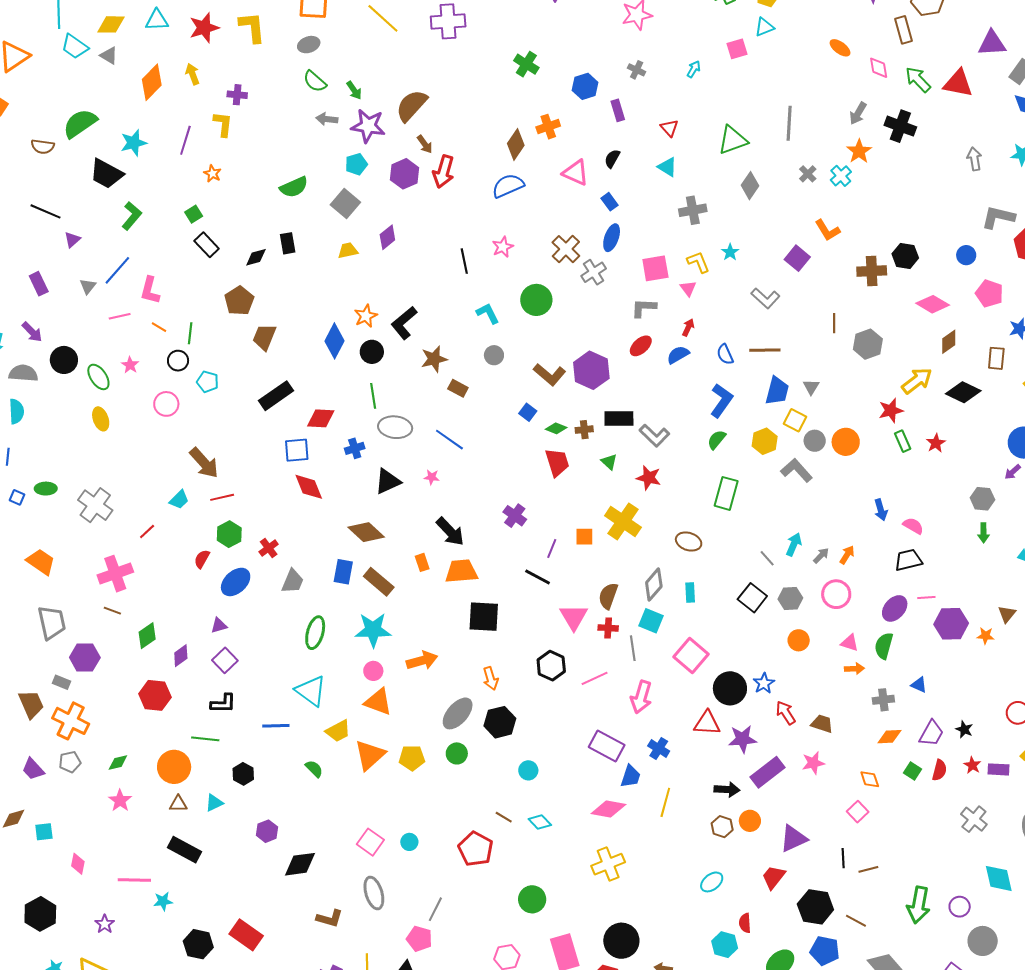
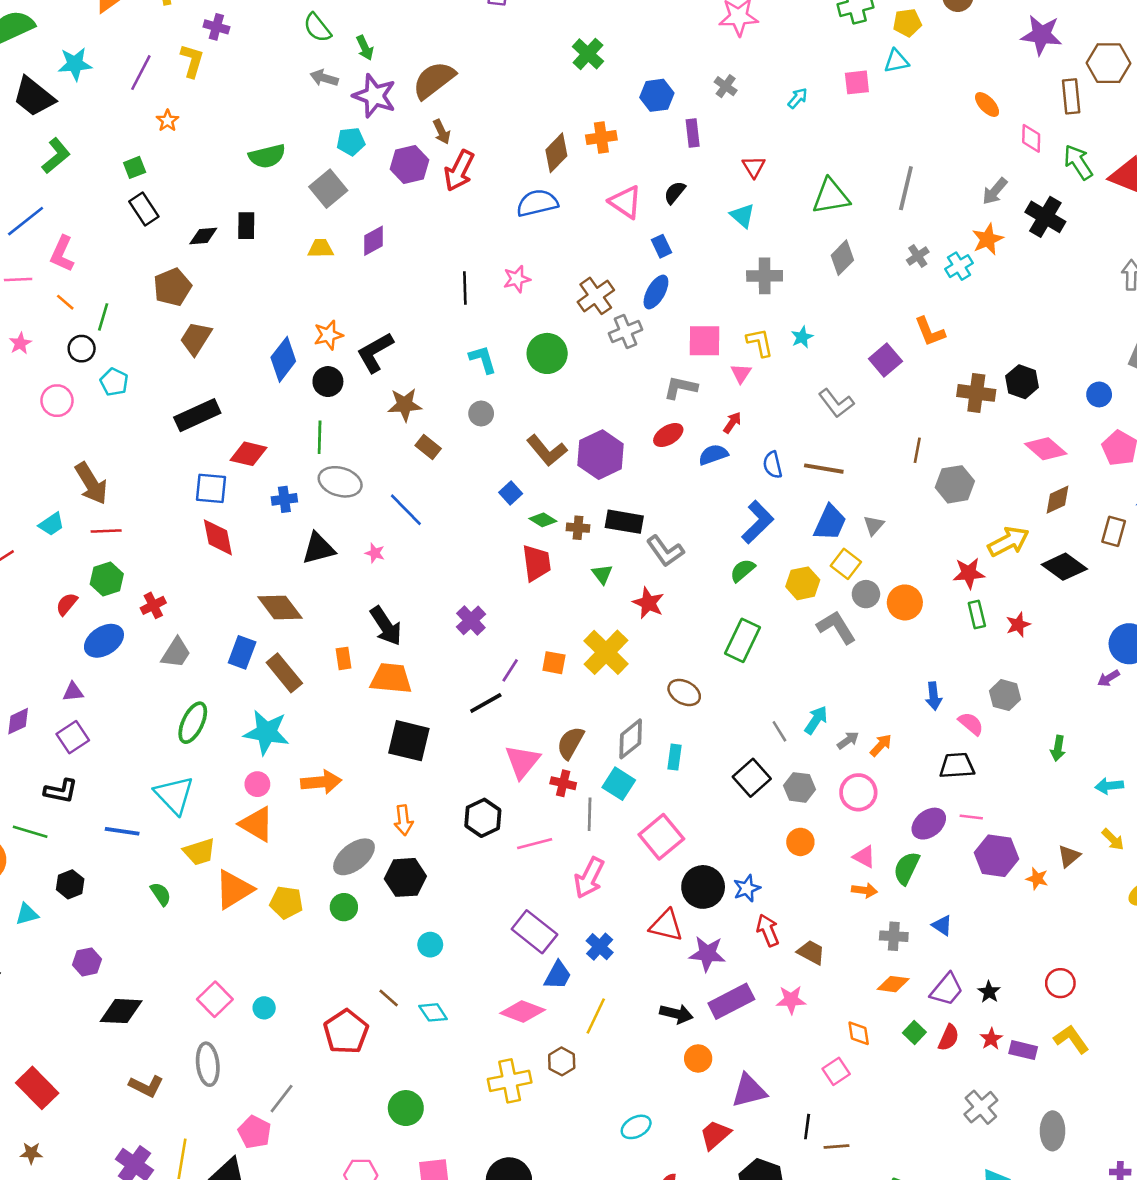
gray hexagon: (982, 499) -> (1005, 695), moved
black line: (538, 577) -> (486, 703), turned -68
brown hexagon: (722, 827) -> (562, 1061), moved

